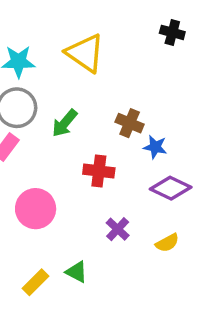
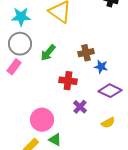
brown cross: (130, 123) -> (86, 53), turned -35
pink circle: (36, 209) -> (42, 120), moved
purple cross: (118, 229) -> (80, 107), moved

